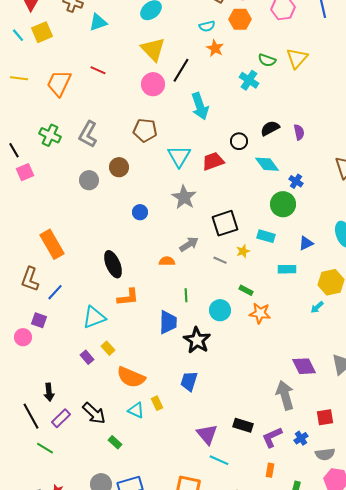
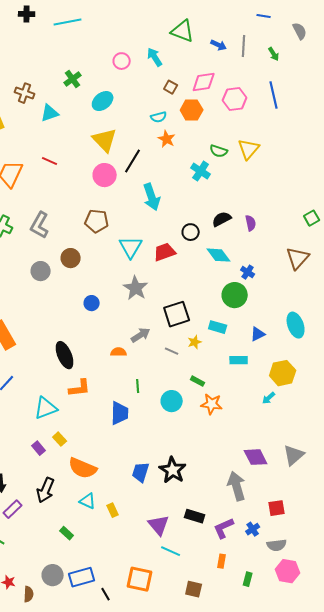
black star: (197, 340) -> (173, 470), moved
yellow rectangle: (157, 403) -> (113, 510), moved
black arrow: (94, 413) -> (46, 490), moved, turned 70

